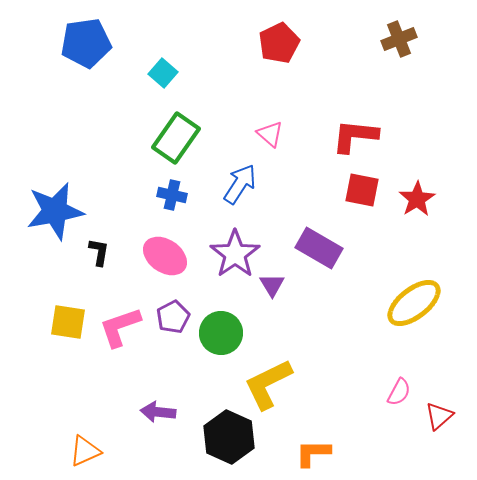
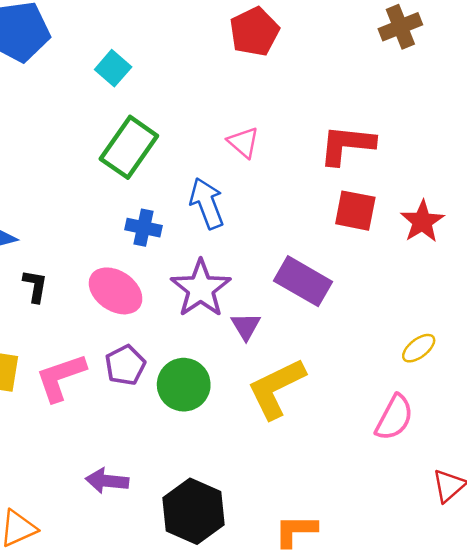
blue arrow: (240, 184) -> (207, 203), turned -54
blue cross: (172, 195) -> (144, 228), moved
yellow ellipse: (414, 303) -> (419, 348), size x0.5
yellow L-shape: (268, 384) -> (276, 388), moved
pink semicircle: (399, 392) -> (394, 418), moved, size x1.4

